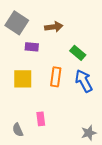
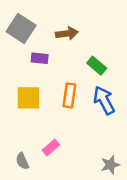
pink rectangle: (41, 119) -> (51, 147), turned 56

